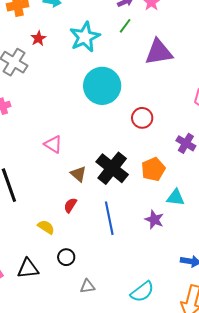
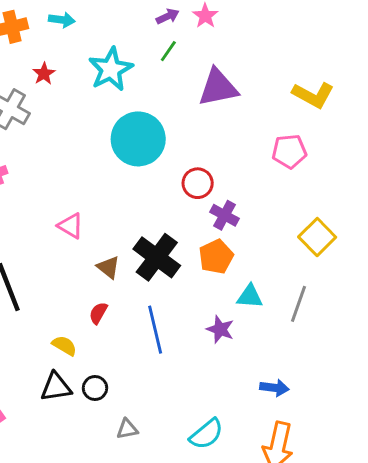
purple cross: (186, 143) -> (225, 215), moved
black triangle: (28, 268) -> (56, 387), moved

